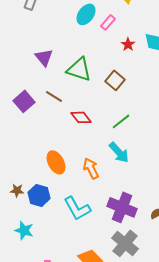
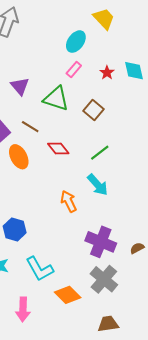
cyan ellipse: (86, 14) -> (76, 42), moved
pink rectangle: (108, 22) -> (74, 70), moved
orange ellipse: (56, 162) -> (19, 157), moved
cyan L-shape: (77, 208) -> (40, 269), moved

